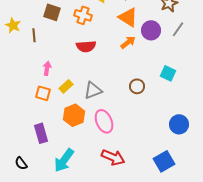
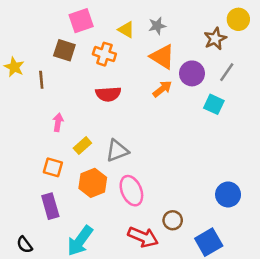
cyan square: (168, 73) -> (214, 104), moved
brown circle: (137, 86) -> (173, 220), moved
orange square: (43, 93) -> (53, 167), moved

